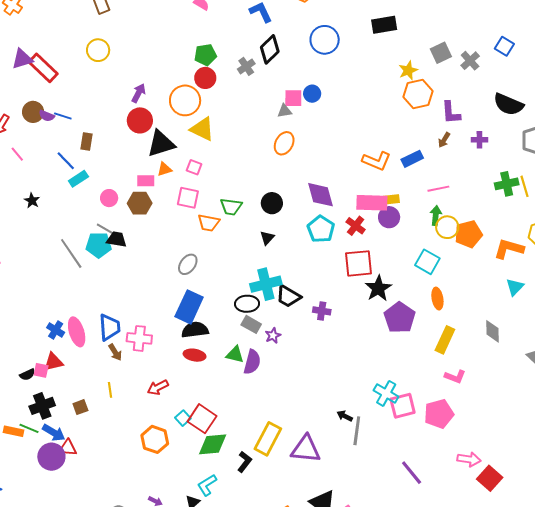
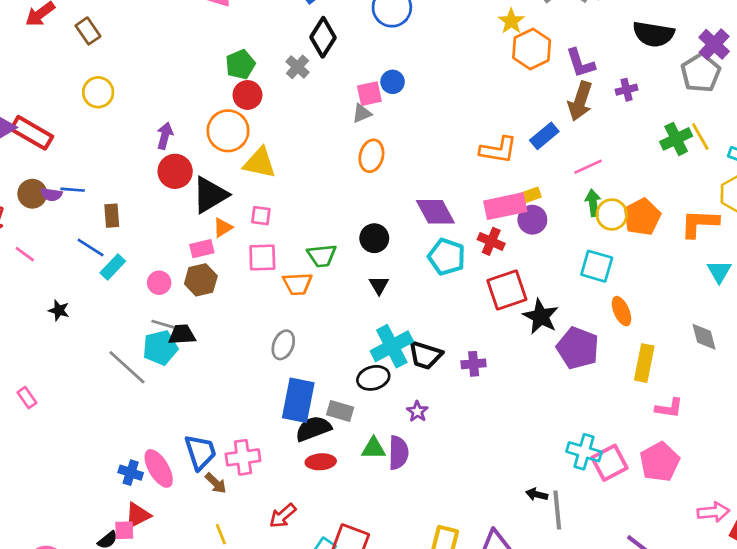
brown arrow: (444, 140) -> (580, 101), size x1.8
gray rectangle: (251, 324) -> (340, 411), moved

